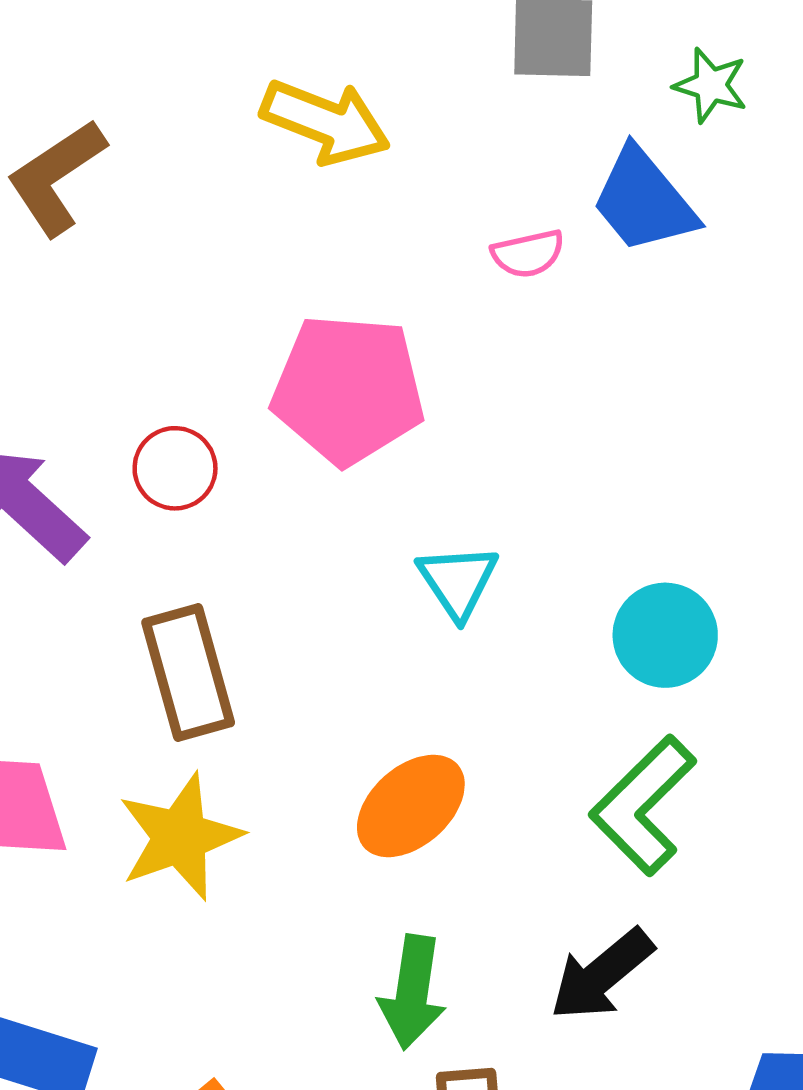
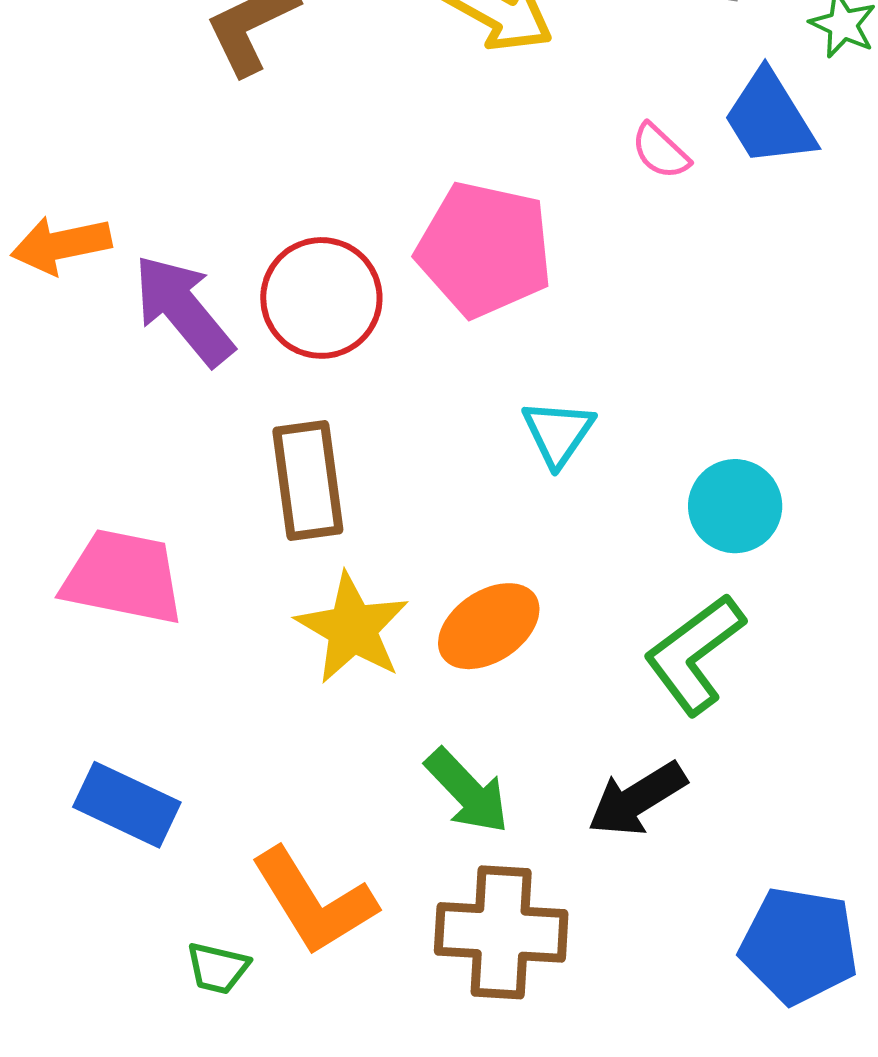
pink semicircle: (528, 254) -> (660, 151), turned 48
red circle: (175, 468) -> (321, 298), size x1.6
yellow star: (180, 837) -> (352, 628), moved, turned -30
green arrow: (412, 992) -> (467, 791), turned -60

